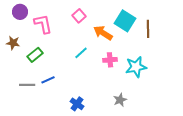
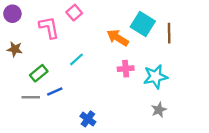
purple circle: (20, 12) -> (12, 14), moved
pink square: (79, 16) -> (74, 13), moved
cyan line: (81, 53) -> (76, 59), moved
green rectangle: (35, 55) -> (39, 73), moved
gray star: (120, 100) -> (159, 110), moved

